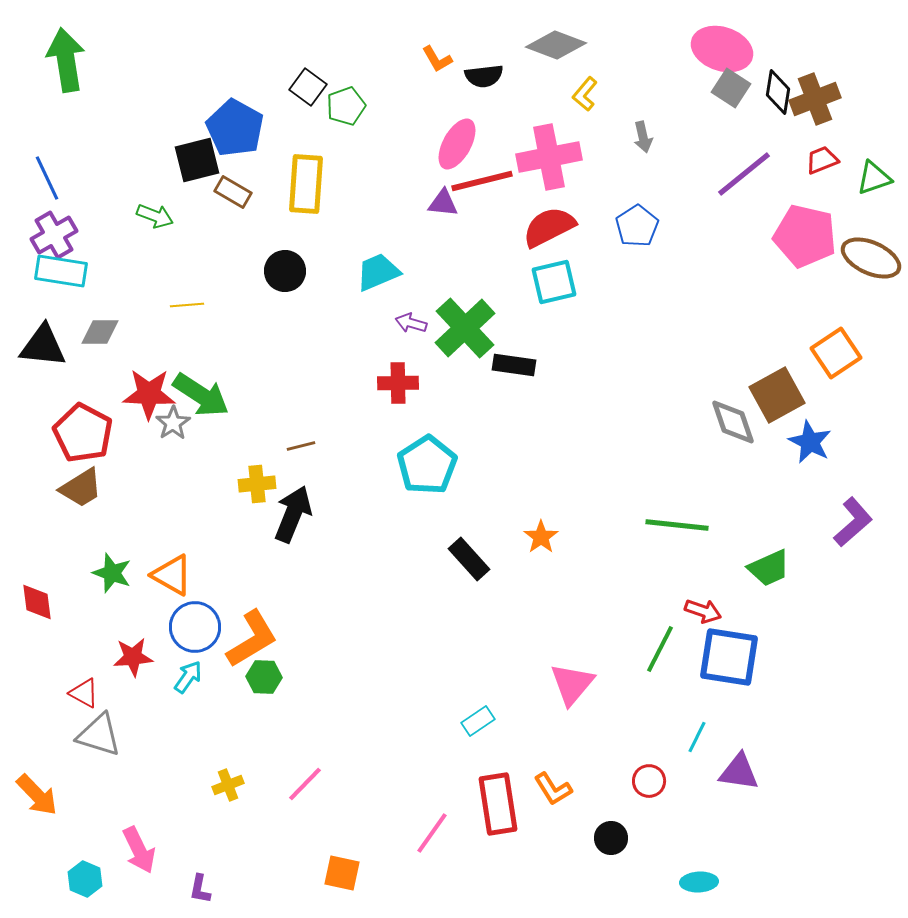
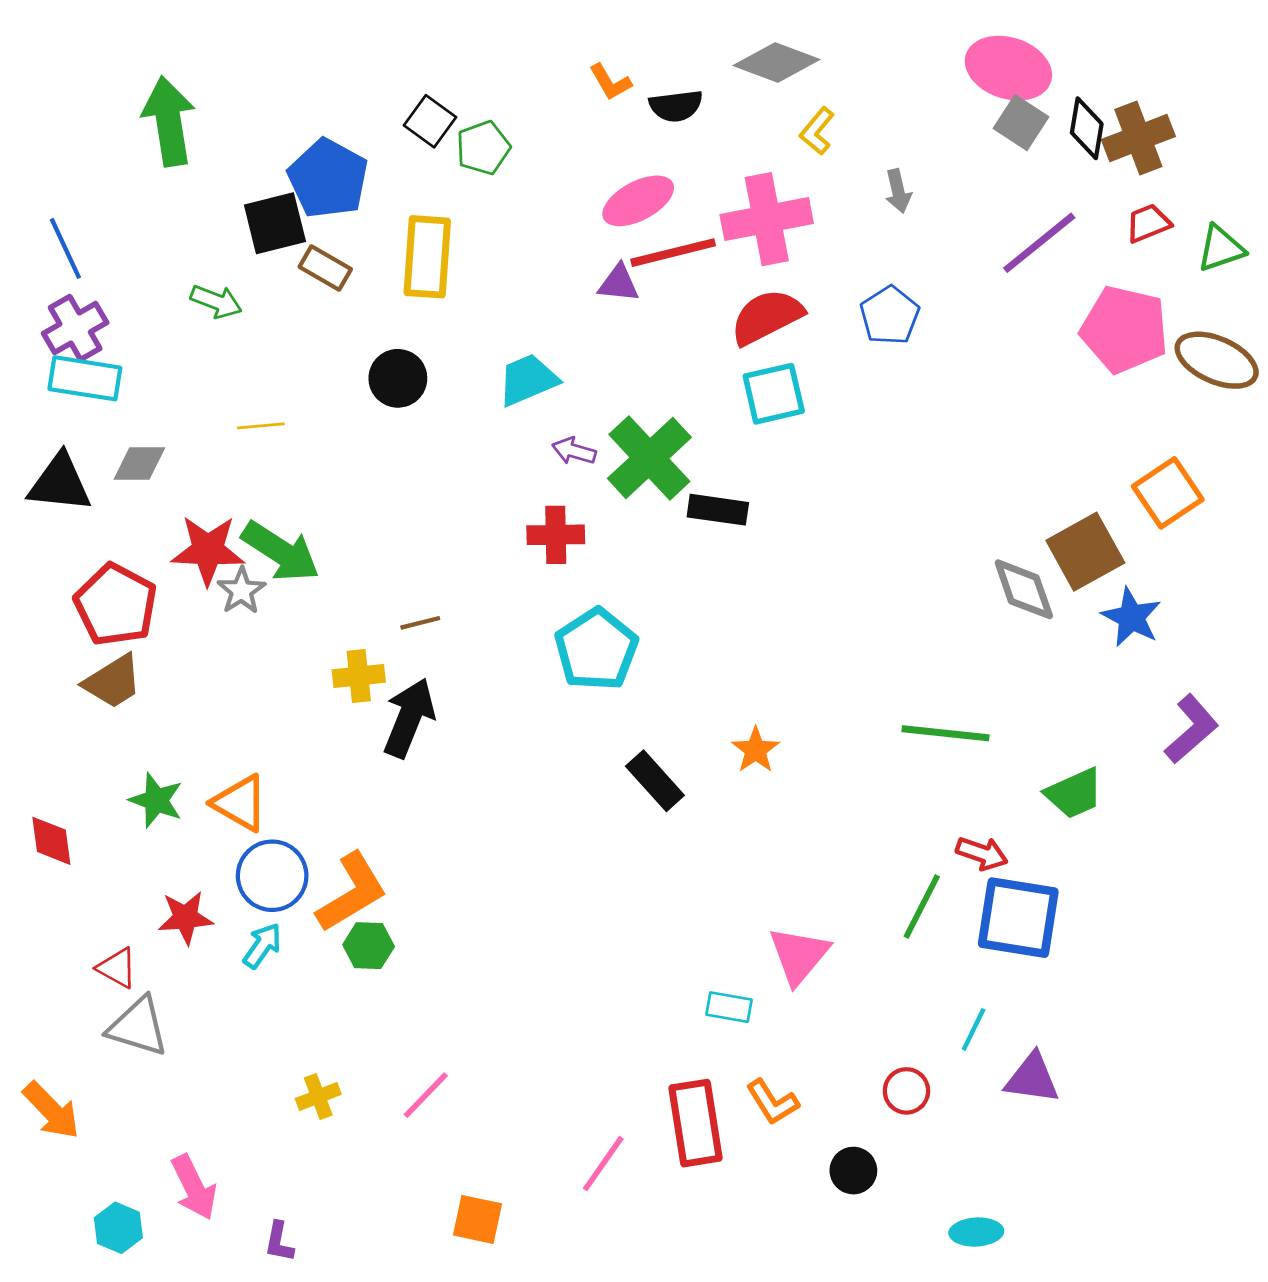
green arrow: (66, 60) -> (169, 121), moved
pink ellipse: (457, 144) -> (638, 201), turned 33
cyan rectangle: (478, 721) -> (729, 1007), moved, turned 44

